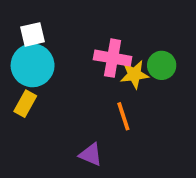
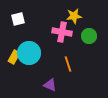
cyan circle: (33, 65) -> (29, 53), moved
yellow star: (134, 74) -> (74, 16), moved

